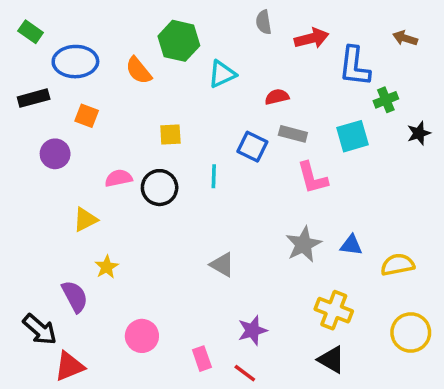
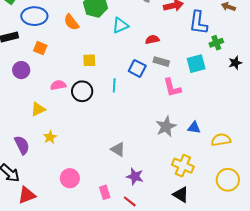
gray triangle: (222, 265) -> (118, 149), moved
purple semicircle: (75, 296) -> (22, 145), moved
purple star: (252, 330) -> (135, 176), turned 30

